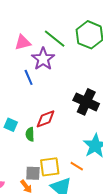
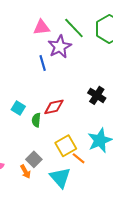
black cross: (86, 102) -> (97, 95), size x0.7
yellow square: (50, 167) -> (66, 146), moved, turned -30
gray square: (33, 173) -> (34, 159), turned 35

